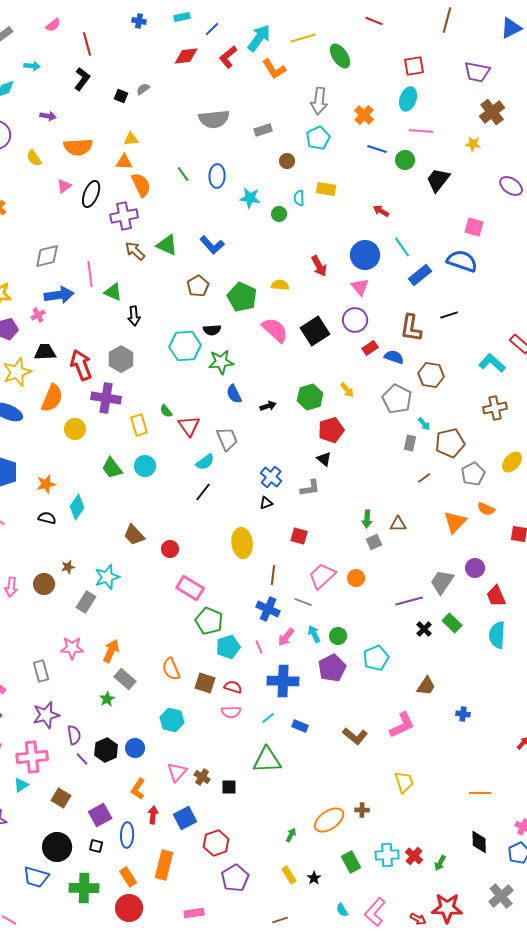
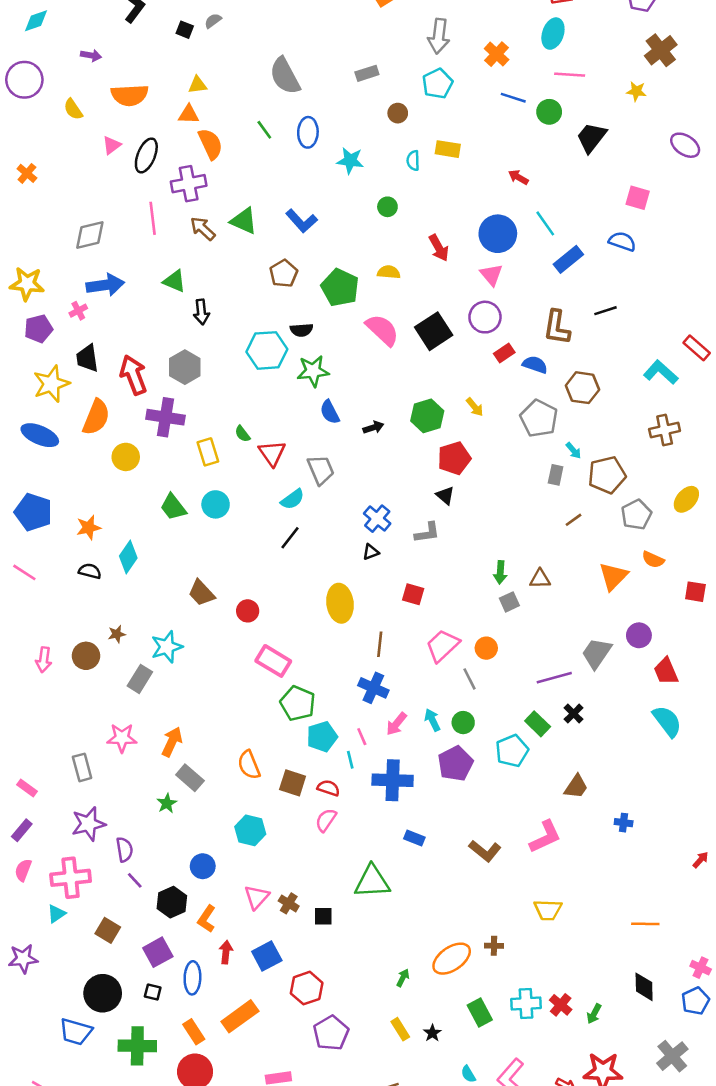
gray semicircle: (214, 119) -> (285, 76), moved, turned 68
green circle: (279, 214) -> (387, 207), moved
blue semicircle: (462, 261) -> (622, 241), size x0.7
pink line: (90, 274) -> (153, 218), moved
black trapezoid: (45, 352) -> (87, 358), turned -95
gray line: (303, 602) -> (470, 679), moved, turned 42
green rectangle: (452, 623) -> (538, 724), moved
cyan semicircle: (497, 635) -> (667, 721), turned 140
pink semicircle: (231, 712) -> (326, 820), turned 126
cyan line: (268, 718) -> (350, 760), moved, turned -64
black hexagon: (106, 750) -> (172, 902), moved
yellow trapezoid: (404, 782) -> (548, 910), turned 110
orange rectangle: (164, 865) -> (240, 1016), turned 40

